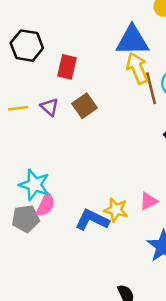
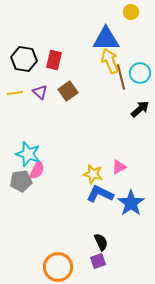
black hexagon: (27, 46) -> (24, 59), moved
blue L-shape: (92, 220) -> (100, 194), moved

